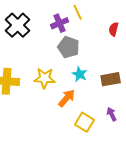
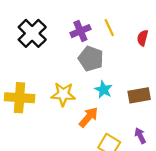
yellow line: (78, 12) -> (109, 28), moved

